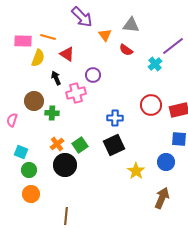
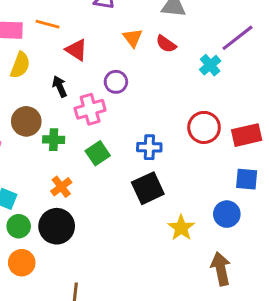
orange triangle: (105, 35) -> (133, 38), moved
yellow semicircle: (38, 58) -> (20, 65), moved
green square: (80, 145) -> (98, 153), moved
black circle: (65, 165) -> (57, 226), moved
brown arrow: (162, 198) -> (221, 269), turned -35

